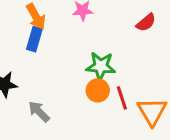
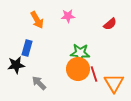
blue rectangle: (34, 39) -> (27, 48), moved
orange circle: (98, 90) -> (78, 69), size x1.5

